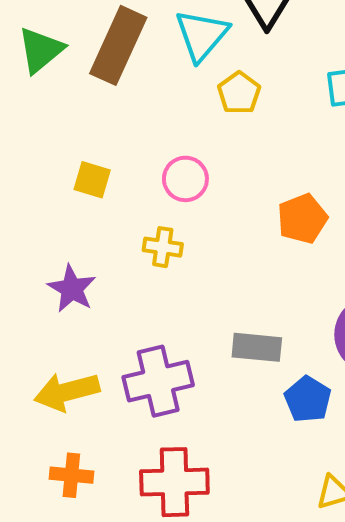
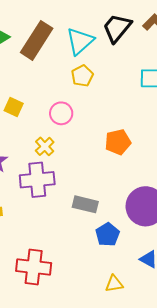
yellow pentagon: (239, 93) -> (82, 76), moved
yellow cross: (163, 247) -> (45, 146), turned 30
purple cross: (158, 381) -> (37, 180), moved

